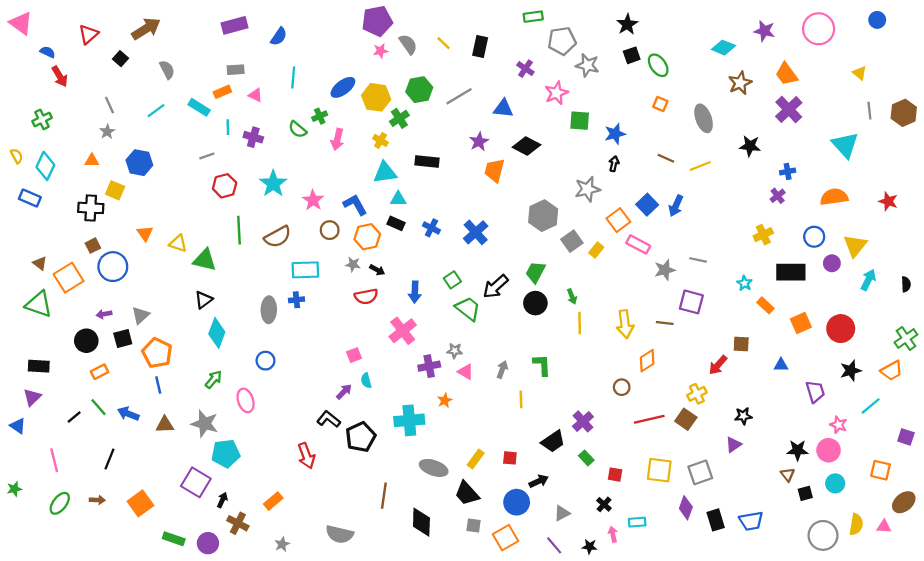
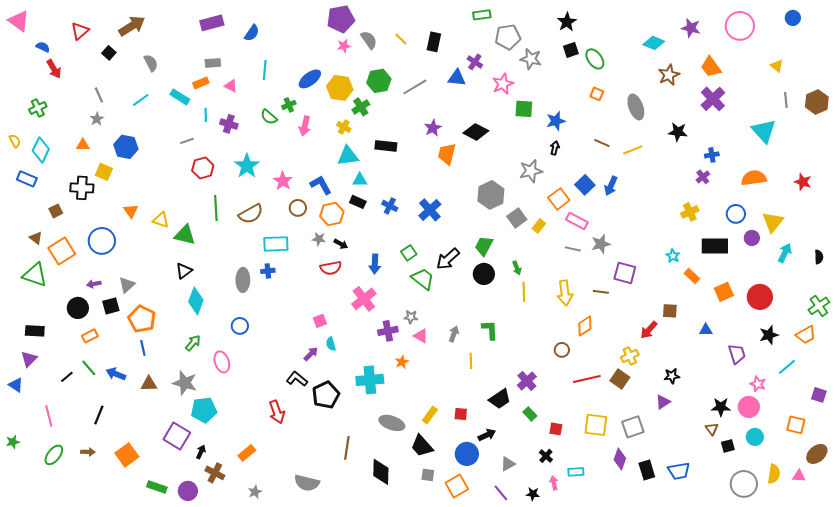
blue triangle: (503, 108) -> (457, 78), moved
brown square: (93, 246) -> (56, 211), moved
gray line: (698, 260) -> (573, 249), moved

